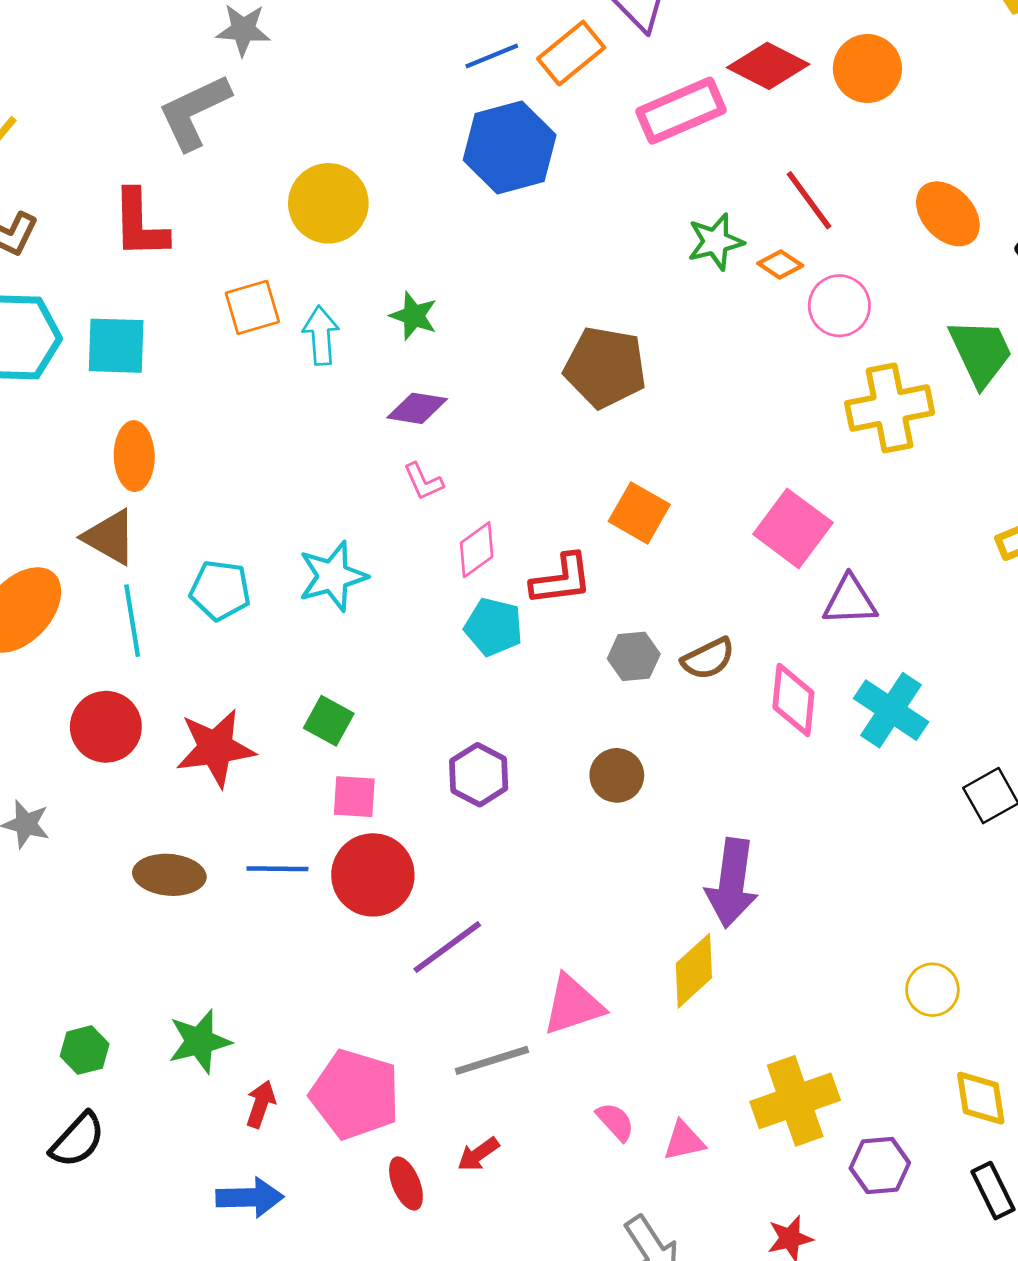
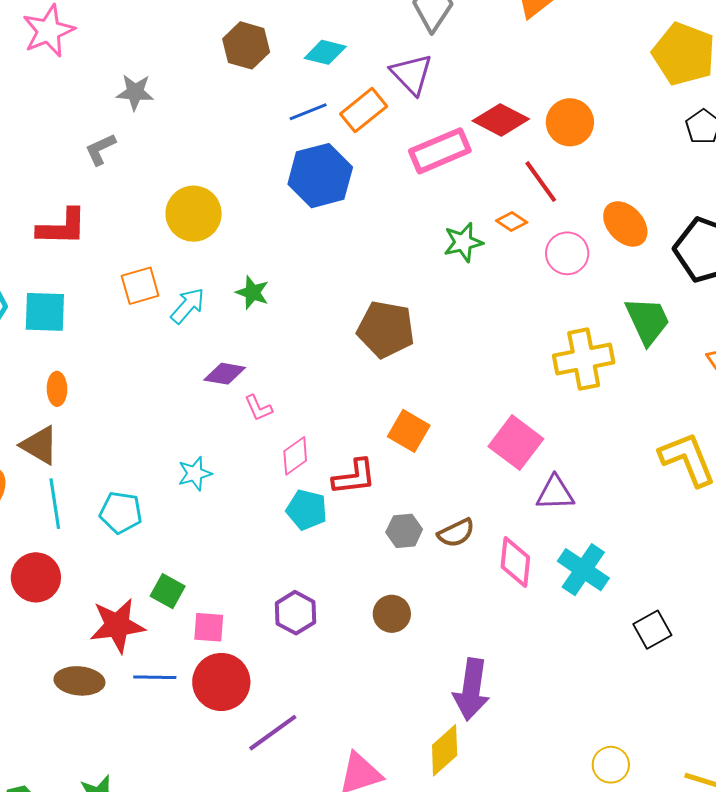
gray L-shape: (194, 112) -> (100, 149), size x0.6
red line: (809, 200) -> (541, 182), moved
red L-shape: (140, 224) -> (62, 227), turned -88
orange diamond: (780, 265) -> (512, 222), moved
pink circle: (839, 306) -> (567, 253), moved
cyan arrow: (321, 335) -> (188, 306), turned 45
purple diamond: (417, 408) -> (225, 374), moved
orange ellipse: (134, 456) -> (57, 389), size x0.7
cyan star: (333, 576) -> (195, 474), size x0.7
cyan pentagon: (220, 590) -> (121, 512), moved
green square: (329, 721) -> (168, 591), moved
red star: (215, 748) -> (117, 625), moved

